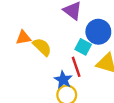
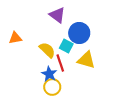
yellow semicircle: (42, 47) -> (47, 50), moved

